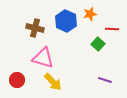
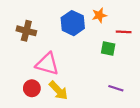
brown cross: (35, 28) -> (26, 31), moved
green square: (98, 44) -> (108, 48), turned -32
red circle: (17, 80) -> (32, 88), moved

